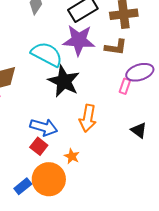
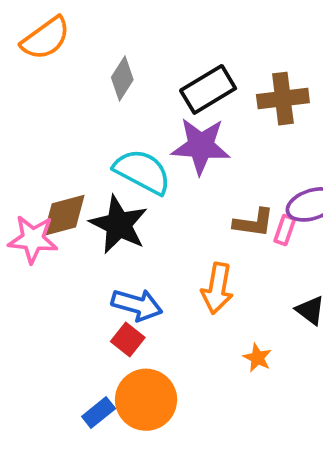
brown L-shape: (116, 47) -> (254, 223), moved
black star: (64, 81) -> (119, 225), moved
orange star: (72, 156) -> (257, 358), moved

